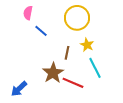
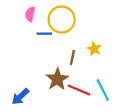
yellow circle: (77, 18) -> (62, 20), moved
blue line: (41, 31) -> (44, 34), turned -40
cyan line: (95, 68) -> (103, 90), moved

